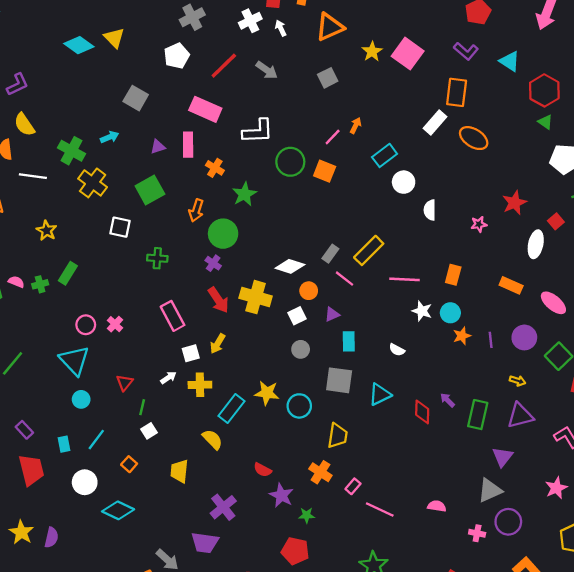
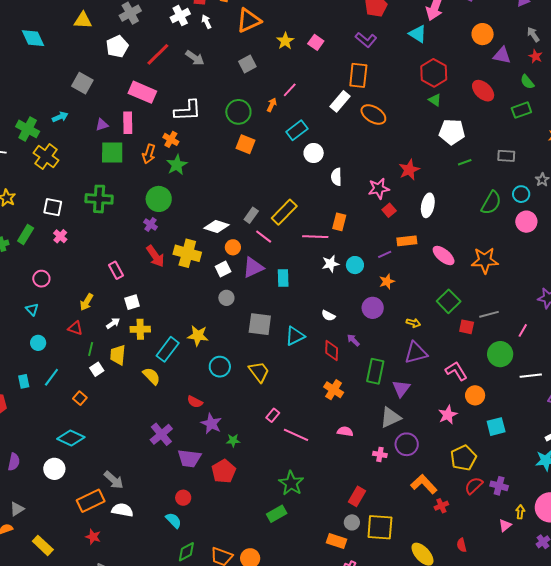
yellow triangle: (114, 38) -> (83, 20), moved, turned -42
cyan diamond: (79, 45) -> (33, 38), turned 30
pink square: (408, 54) -> (316, 42), size x0.6
cyan triangle: (510, 61) -> (418, 34), moved
pink line: (333, 137) -> (290, 90), moved
green circle: (290, 162) -> (238, 112), moved
orange cross: (215, 168) -> (171, 139), moved
green square: (150, 190) -> (112, 152), moved, turned 30
orange arrow: (196, 210) -> (149, 154), moved
red square: (556, 221) -> (389, 210), moved
pink star: (479, 224) -> (379, 189), size x1.5
white square: (120, 227) -> (53, 207), moved
green cross: (157, 258) -> (99, 199), moved, size x1.5
orange rectangle: (453, 275) -> (339, 222), moved
orange rectangle: (511, 285) -> (407, 241), turned -30
white star: (422, 311) -> (330, 264), turned -30
purple triangle: (332, 314) -> (253, 267), size x1.6
pink rectangle: (173, 316) -> (116, 270), size x0.7
pink cross: (115, 324) -> (60, 236), moved
orange star: (462, 336) -> (387, 281), moved
purple circle: (524, 337) -> (373, 308), moved
purple line: (491, 340) -> (385, 254), moved, turned 72
cyan rectangle: (349, 341) -> (283, 278), moved
yellow arrow: (218, 344) -> (86, 302), moved
white semicircle: (397, 350) -> (328, 316), moved
cyan triangle: (74, 360) -> (32, 309), size x0.5
red triangle: (125, 383) -> (75, 328), turned -49
cyan circle: (299, 406) -> (220, 367), moved
green rectangle: (478, 415) -> (375, 371), moved
yellow trapezoid: (338, 436) -> (259, 372), turned -45
yellow trapezoid: (179, 471) -> (118, 355), moved
orange cross: (320, 472) -> (334, 390), moved
white circle: (85, 482) -> (54, 469), moved
purple trapezoid: (205, 543) -> (189, 458), moved
red pentagon: (295, 551) -> (224, 471), turned 30

